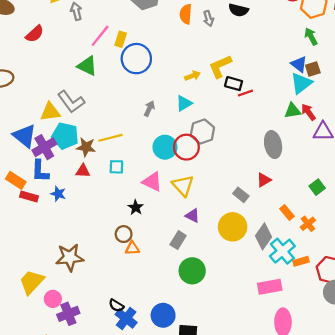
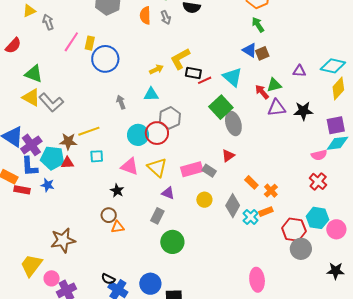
green triangle: (87, 66) -> (34, 74), moved
cyan triangle: (301, 83) -> (232, 77), moved, turned -35
cyan triangle: (184, 103) -> (151, 94), turned 35
gray arrow: (149, 109) -> (121, 102), turned -40
green triangle: (293, 111) -> (274, 85), moved
yellow triangle: (50, 112) -> (31, 97), moved, turned 42
cyan pentagon: (65, 136) -> (52, 158), moved
green square: (317, 187) -> (221, 107), moved, size x1.6
yellow circle: (233, 227) -> (204, 200), size x0.6
cyan cross: (282, 251) -> (251, 217), size x0.7
orange rectangle: (301, 261) -> (266, 212), moved
pink rectangle: (270, 287) -> (192, 169), moved

